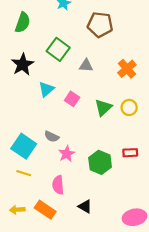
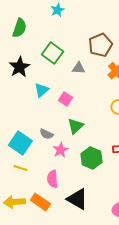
brown pentagon: (100, 25) -> (100, 45), moved, turned -30
green triangle: (103, 107) -> (75, 126), moved
black triangle: (85, 206) -> (77, 199), size x1.6
yellow arrow: (17, 210) -> (14, 202), size x1.5

